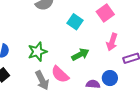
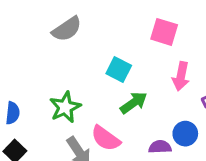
pink square: (105, 13) -> (164, 32), turned -30
cyan square: (75, 22) -> (119, 69), moved

